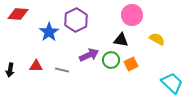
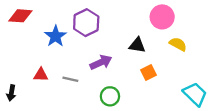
pink circle: (132, 15) -> (162, 17), moved
green circle: (111, 60) -> (110, 96), moved
black arrow: (10, 70) -> (11, 93), moved

